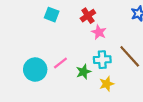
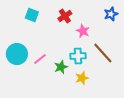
pink star: (99, 32) -> (83, 31), moved
cyan circle: (35, 70) -> (17, 54), moved

